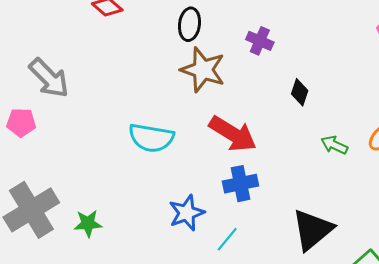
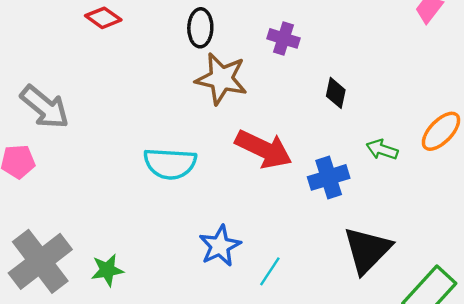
blue cross: (241, 184) -> (329, 177), moved

